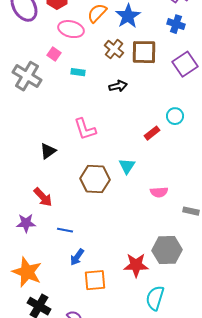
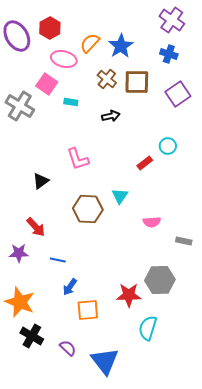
pink square: (54, 54) -> (47, 84), size x1.5

